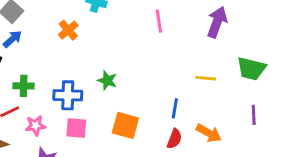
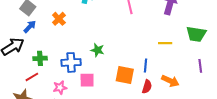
orange cross: (68, 30) -> (59, 19), moved
orange square: (125, 125) -> (125, 75), moved
pink star: (35, 126) -> (60, 88), moved
pink square: (76, 128) -> (87, 80), moved

